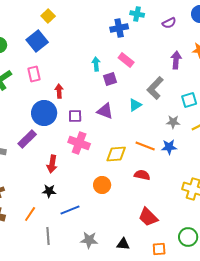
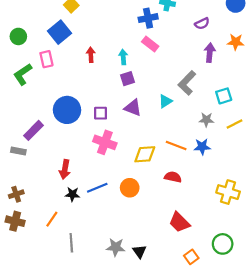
purple semicircle: (169, 23) -> (202, 23), moved
pink rectangle: (126, 60) -> (150, 44), moved
pink rectangle: (34, 74) -> (46, 59), moved
purple square: (110, 79) -> (128, 79), moved
red arrow: (59, 91) -> (91, 55), moved
purple rectangle: (27, 139) -> (34, 130), moved
red arrow: (52, 164) -> (65, 169), moved
blue line: (70, 210) -> (97, 188), moved
black triangle: (123, 244) -> (139, 251), moved, turned 48
orange square: (159, 249) -> (191, 257), turned -32

